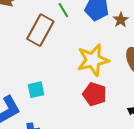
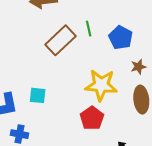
brown star: (121, 20) -> (138, 67), moved

